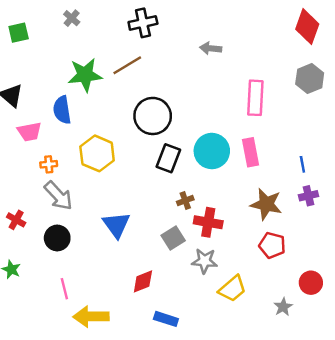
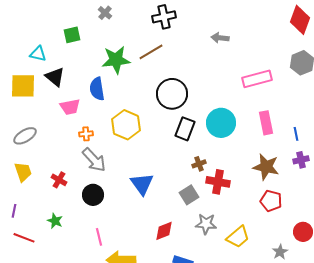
green square: (19, 33) -> (72, 35), moved
pink rectangle: (255, 98) -> (257, 79), turned 72
pink rectangle: (250, 152) -> (266, 123), moved
gray star: (205, 261) -> (206, 224), moved

